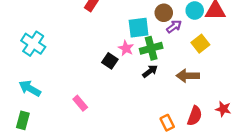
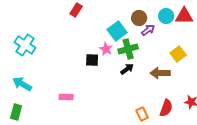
cyan square: (139, 28) -> (117, 31), turned -30
yellow square: (200, 44) -> (178, 54), moved
black square: (110, 61) -> (92, 60), turned -32
pink rectangle: (80, 103) -> (66, 97), turned -48

